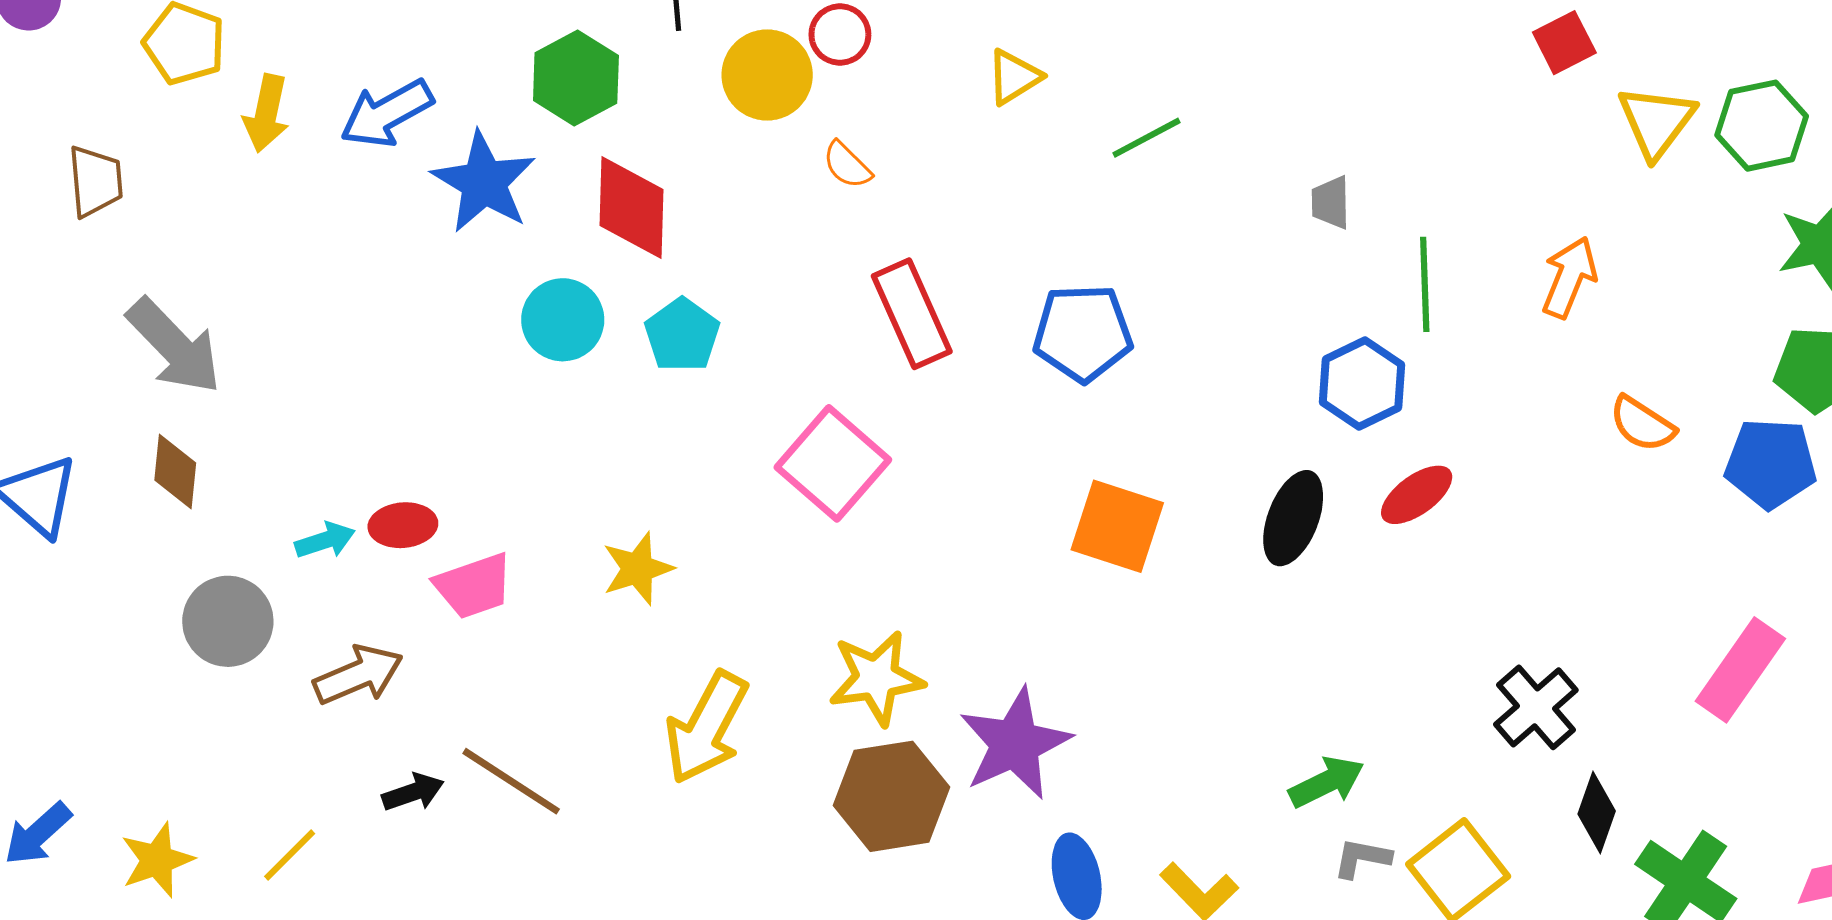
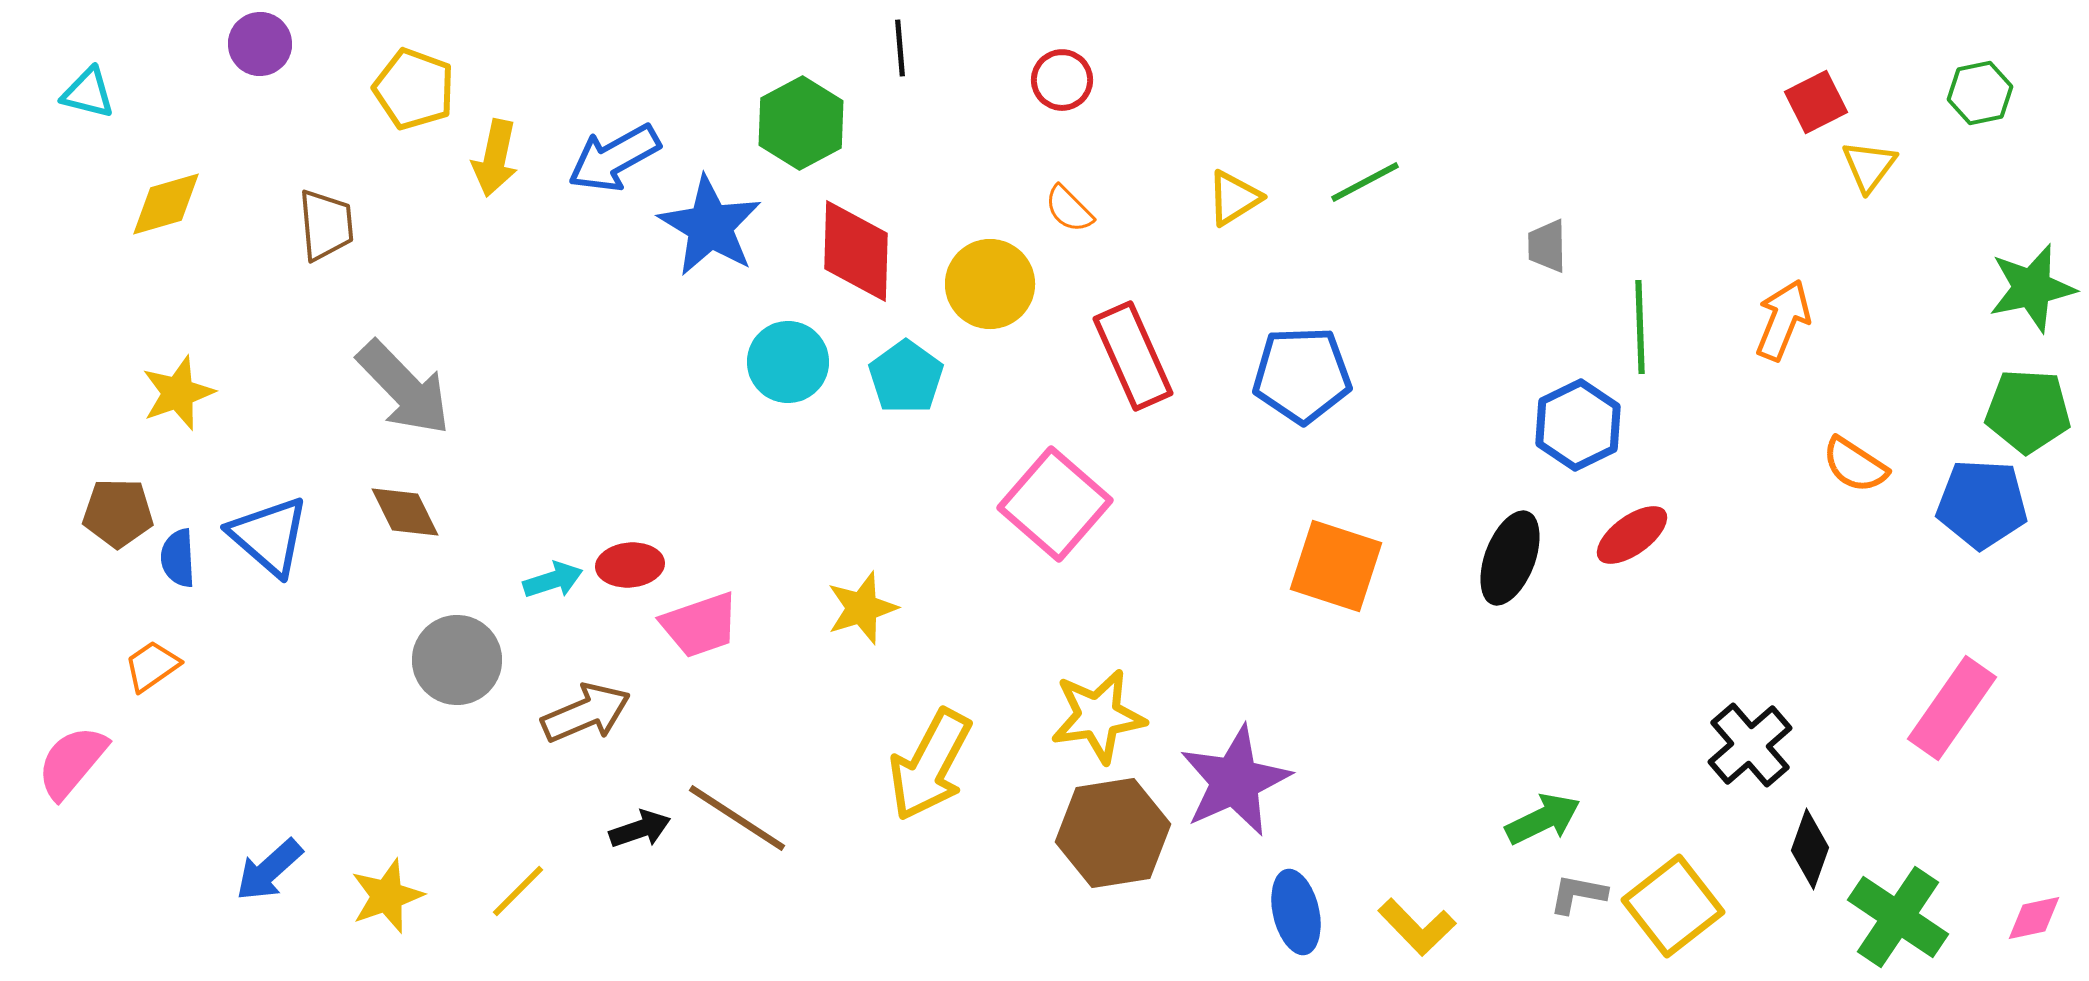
red square: (1564, 43) -> (1816, 102), moved
yellow circle: (767, 75) -> (990, 284), moved
yellow triangle: (1014, 77) -> (1234, 198), moved
yellow triangle: (1656, 122) -> (1869, 166), size x0.7
green hexagon: (1762, 126) -> (1980, 93), moved, size x0.7
brown diamond: (175, 472) -> (405, 512), turned -32

